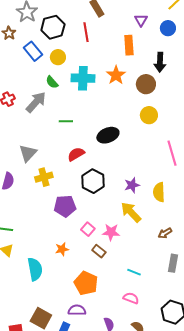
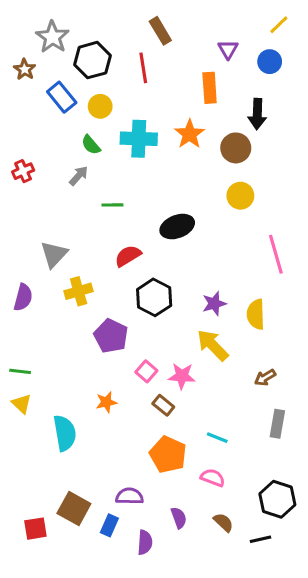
gray arrow: (36, 102) -> (79, 176), moved, size x0.6
purple pentagon: (65, 206) -> (111, 336), turned 30
orange pentagon: (86, 283) -> (168, 455), moved

